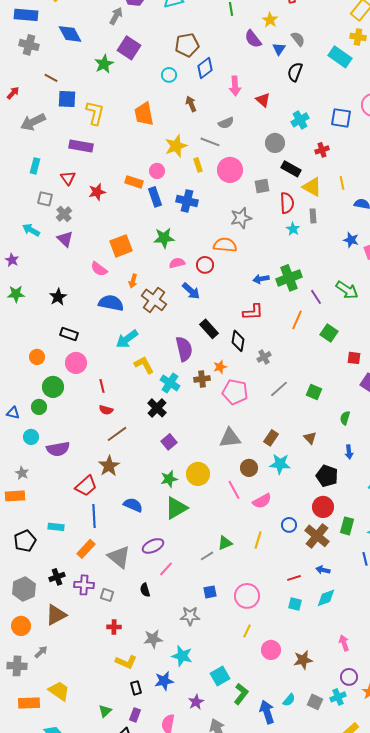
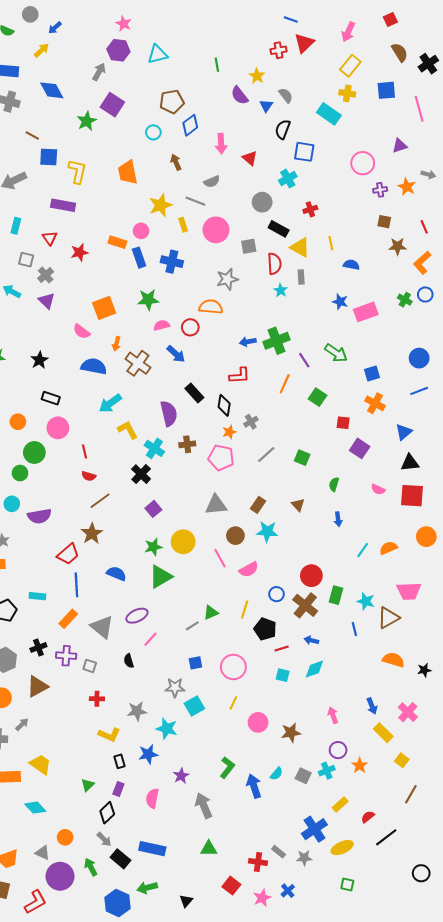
blue square: (341, 118) -> (304, 152), moved
orange star: (220, 367) -> (229, 432), moved
black pentagon: (327, 476) -> (265, 629), moved
cyan square: (220, 676) -> (194, 706), moved

